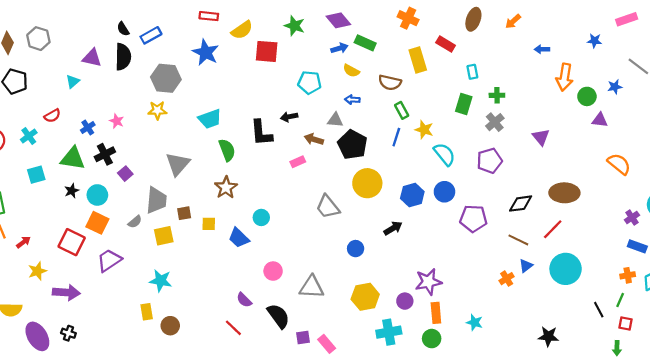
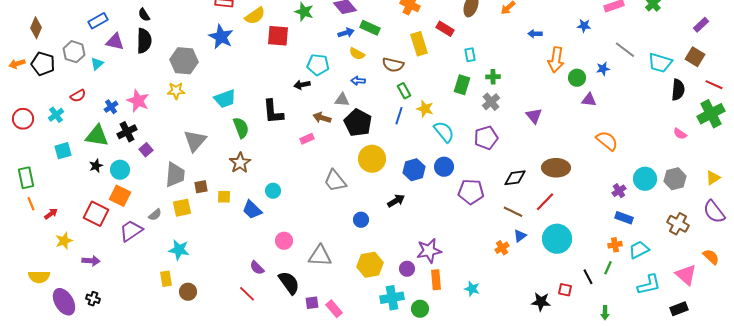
blue rectangle: (151, 35) -> (98, 21), moved
gray hexagon: (38, 39) -> (74, 52), moved
black arrow: (289, 117) -> (302, 85), moved
pink star: (117, 121) -> (138, 101), size x1.6
gray semicircle: (135, 222) -> (155, 215), moved
purple arrow: (66, 292) -> (91, 261), size x0.7
red square: (626, 324) -> (565, 290), moved
green circle: (432, 339) -> (420, 309), moved

